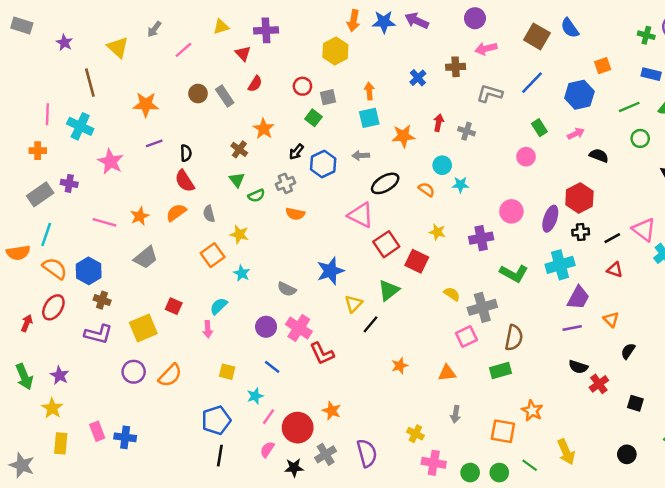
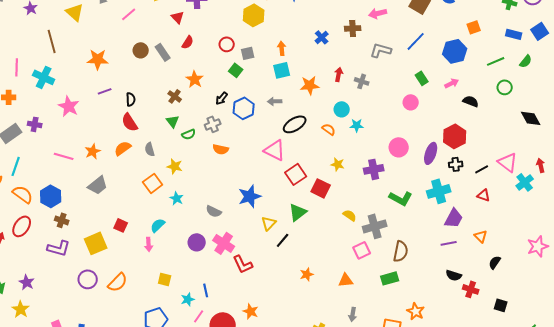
blue line: (272, 367) -> (206, 290), moved, turned 40
red cross: (599, 384) -> (471, 289), turned -35

